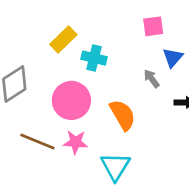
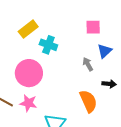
orange semicircle: (123, 115) -> (88, 101), moved

